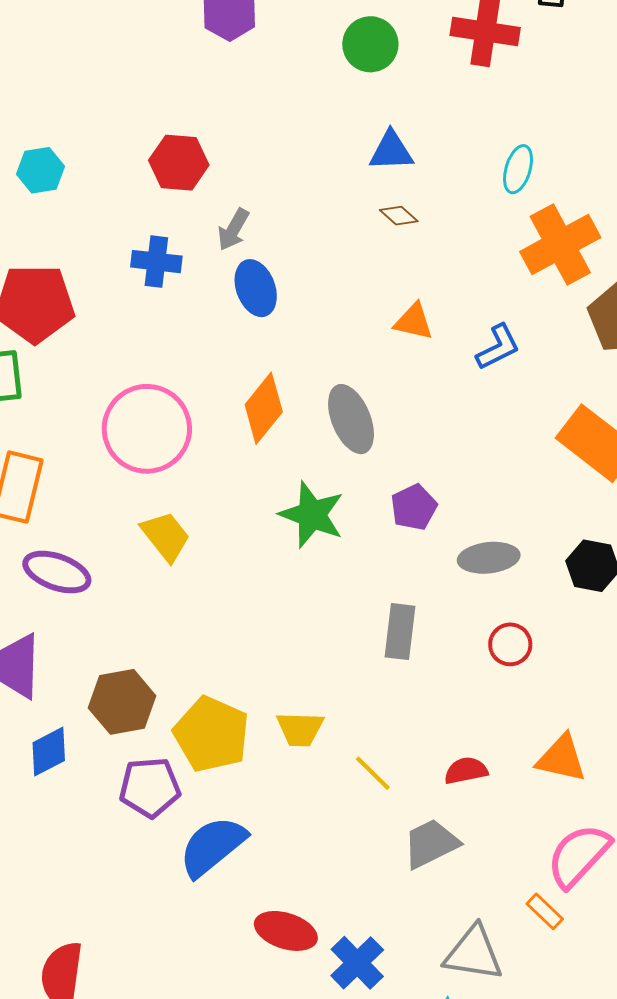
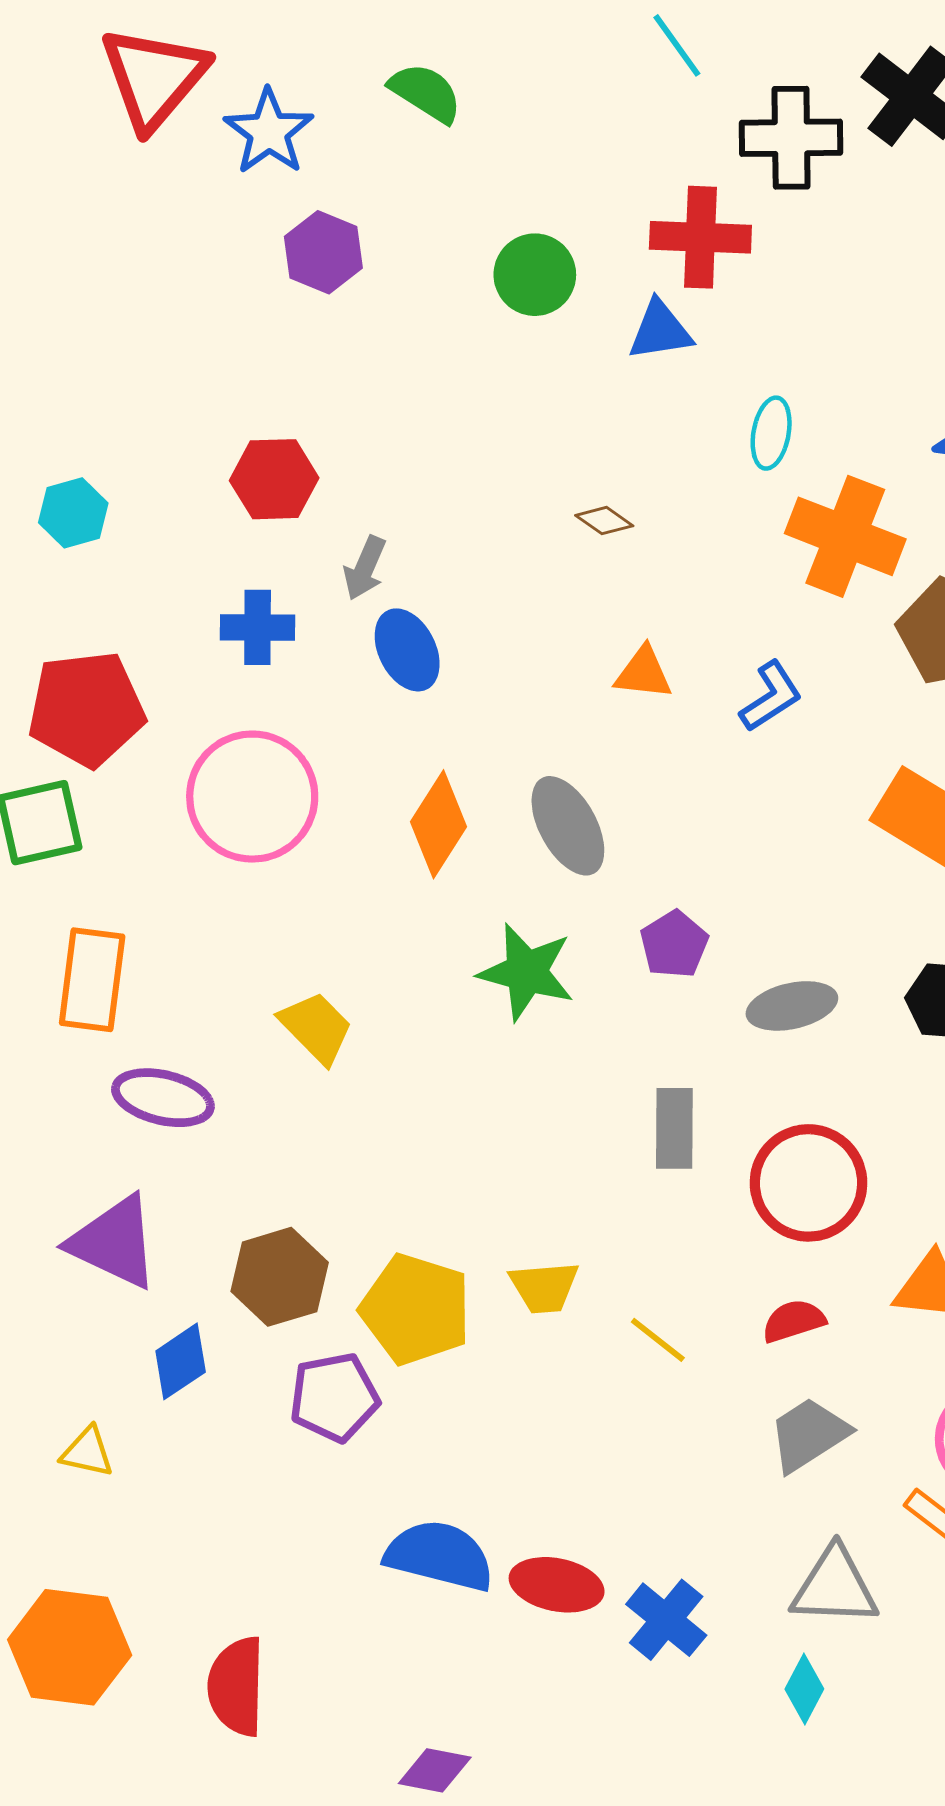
blue triangle: (391, 151) -> (660, 330), moved
orange cross: (560, 245) -> (845, 536), turned -34
pink circle: (147, 429) -> (252, 797), moved
red circle: (510, 644) -> (809, 1183), moved, size x1.8
gray trapezoid: (431, 844) -> (809, 1435), moved
blue semicircle: (213, 846) -> (440, 1556), moved, turned 60

